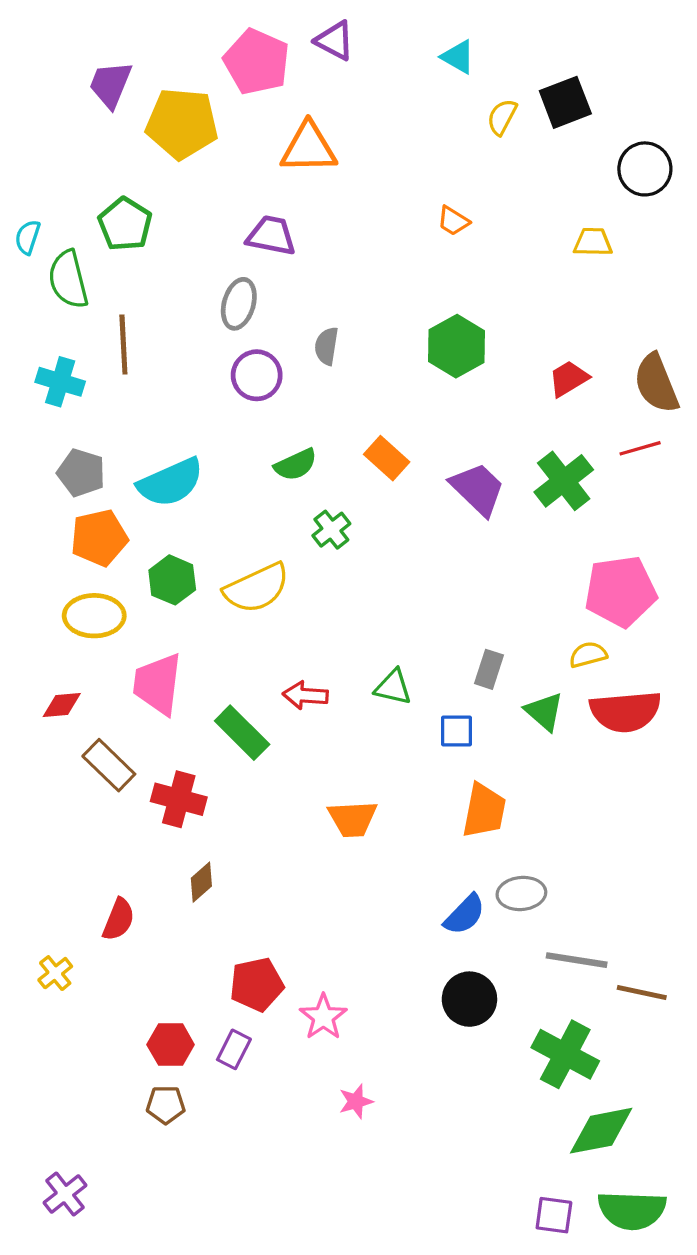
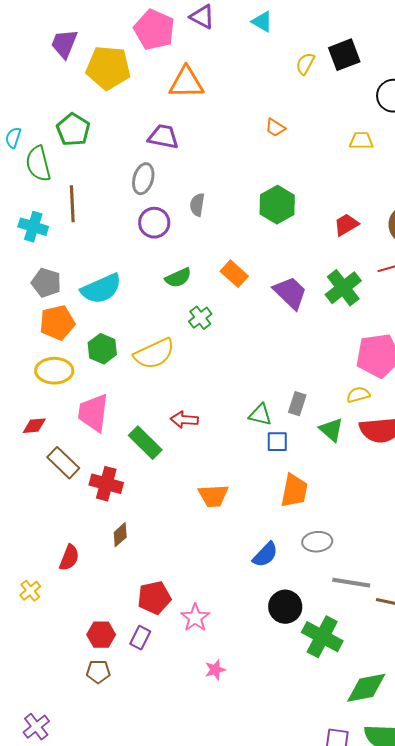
cyan triangle: (458, 57) -> (262, 22), moved
green triangle: (393, 687) -> (260, 415), moved
blue semicircle: (465, 915) -> (265, 555), moved
green cross: (565, 1054) -> (322, 637), moved

